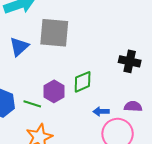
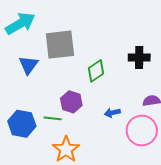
green diamond: (83, 82) -> (96, 71), moved
blue arrow: (101, 111) -> (112, 113), moved

